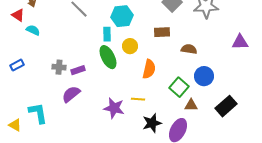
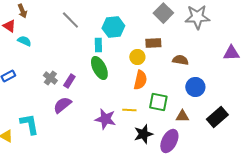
yellow circle: (130, 46) -> (137, 57), moved
gray cross: (59, 67) -> (50, 78), turned 32
purple rectangle: (78, 70) -> (69, 81), turned -40
green square: (179, 87) -> (158, 102), moved, turned -30

